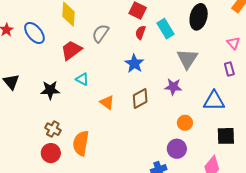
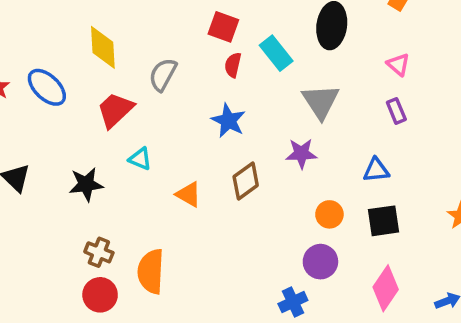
blue triangle: (214, 101) -> (376, 170), size x0.7
black square: (226, 136) -> (384, 221), moved

